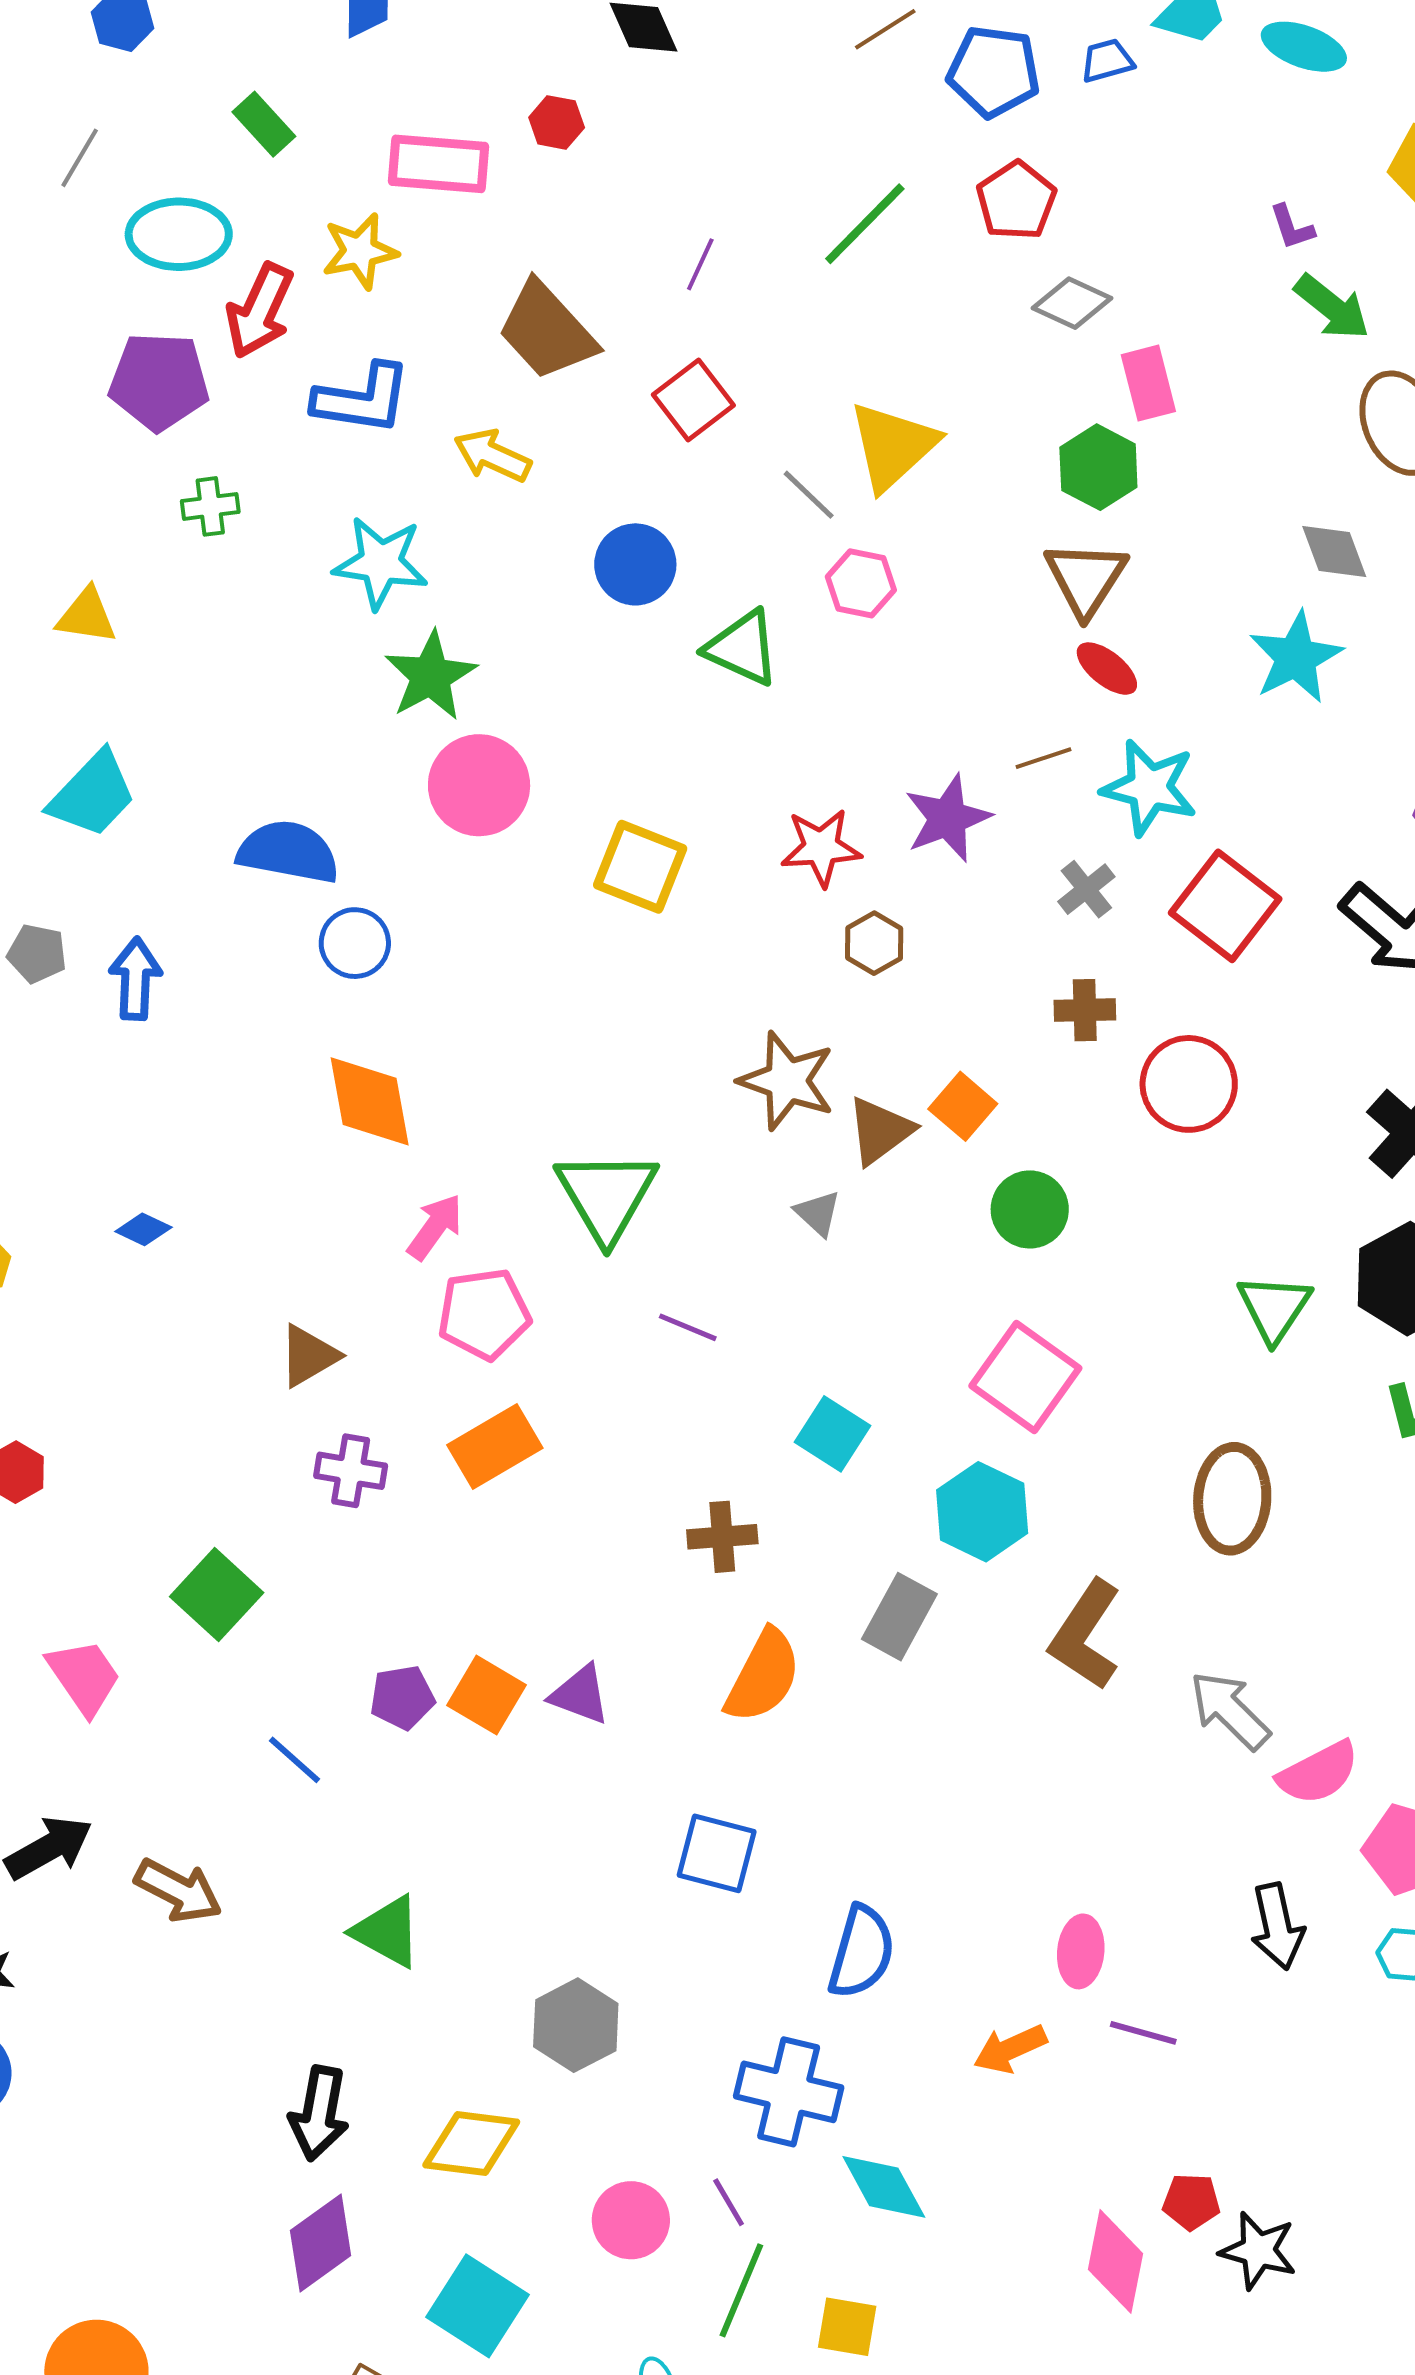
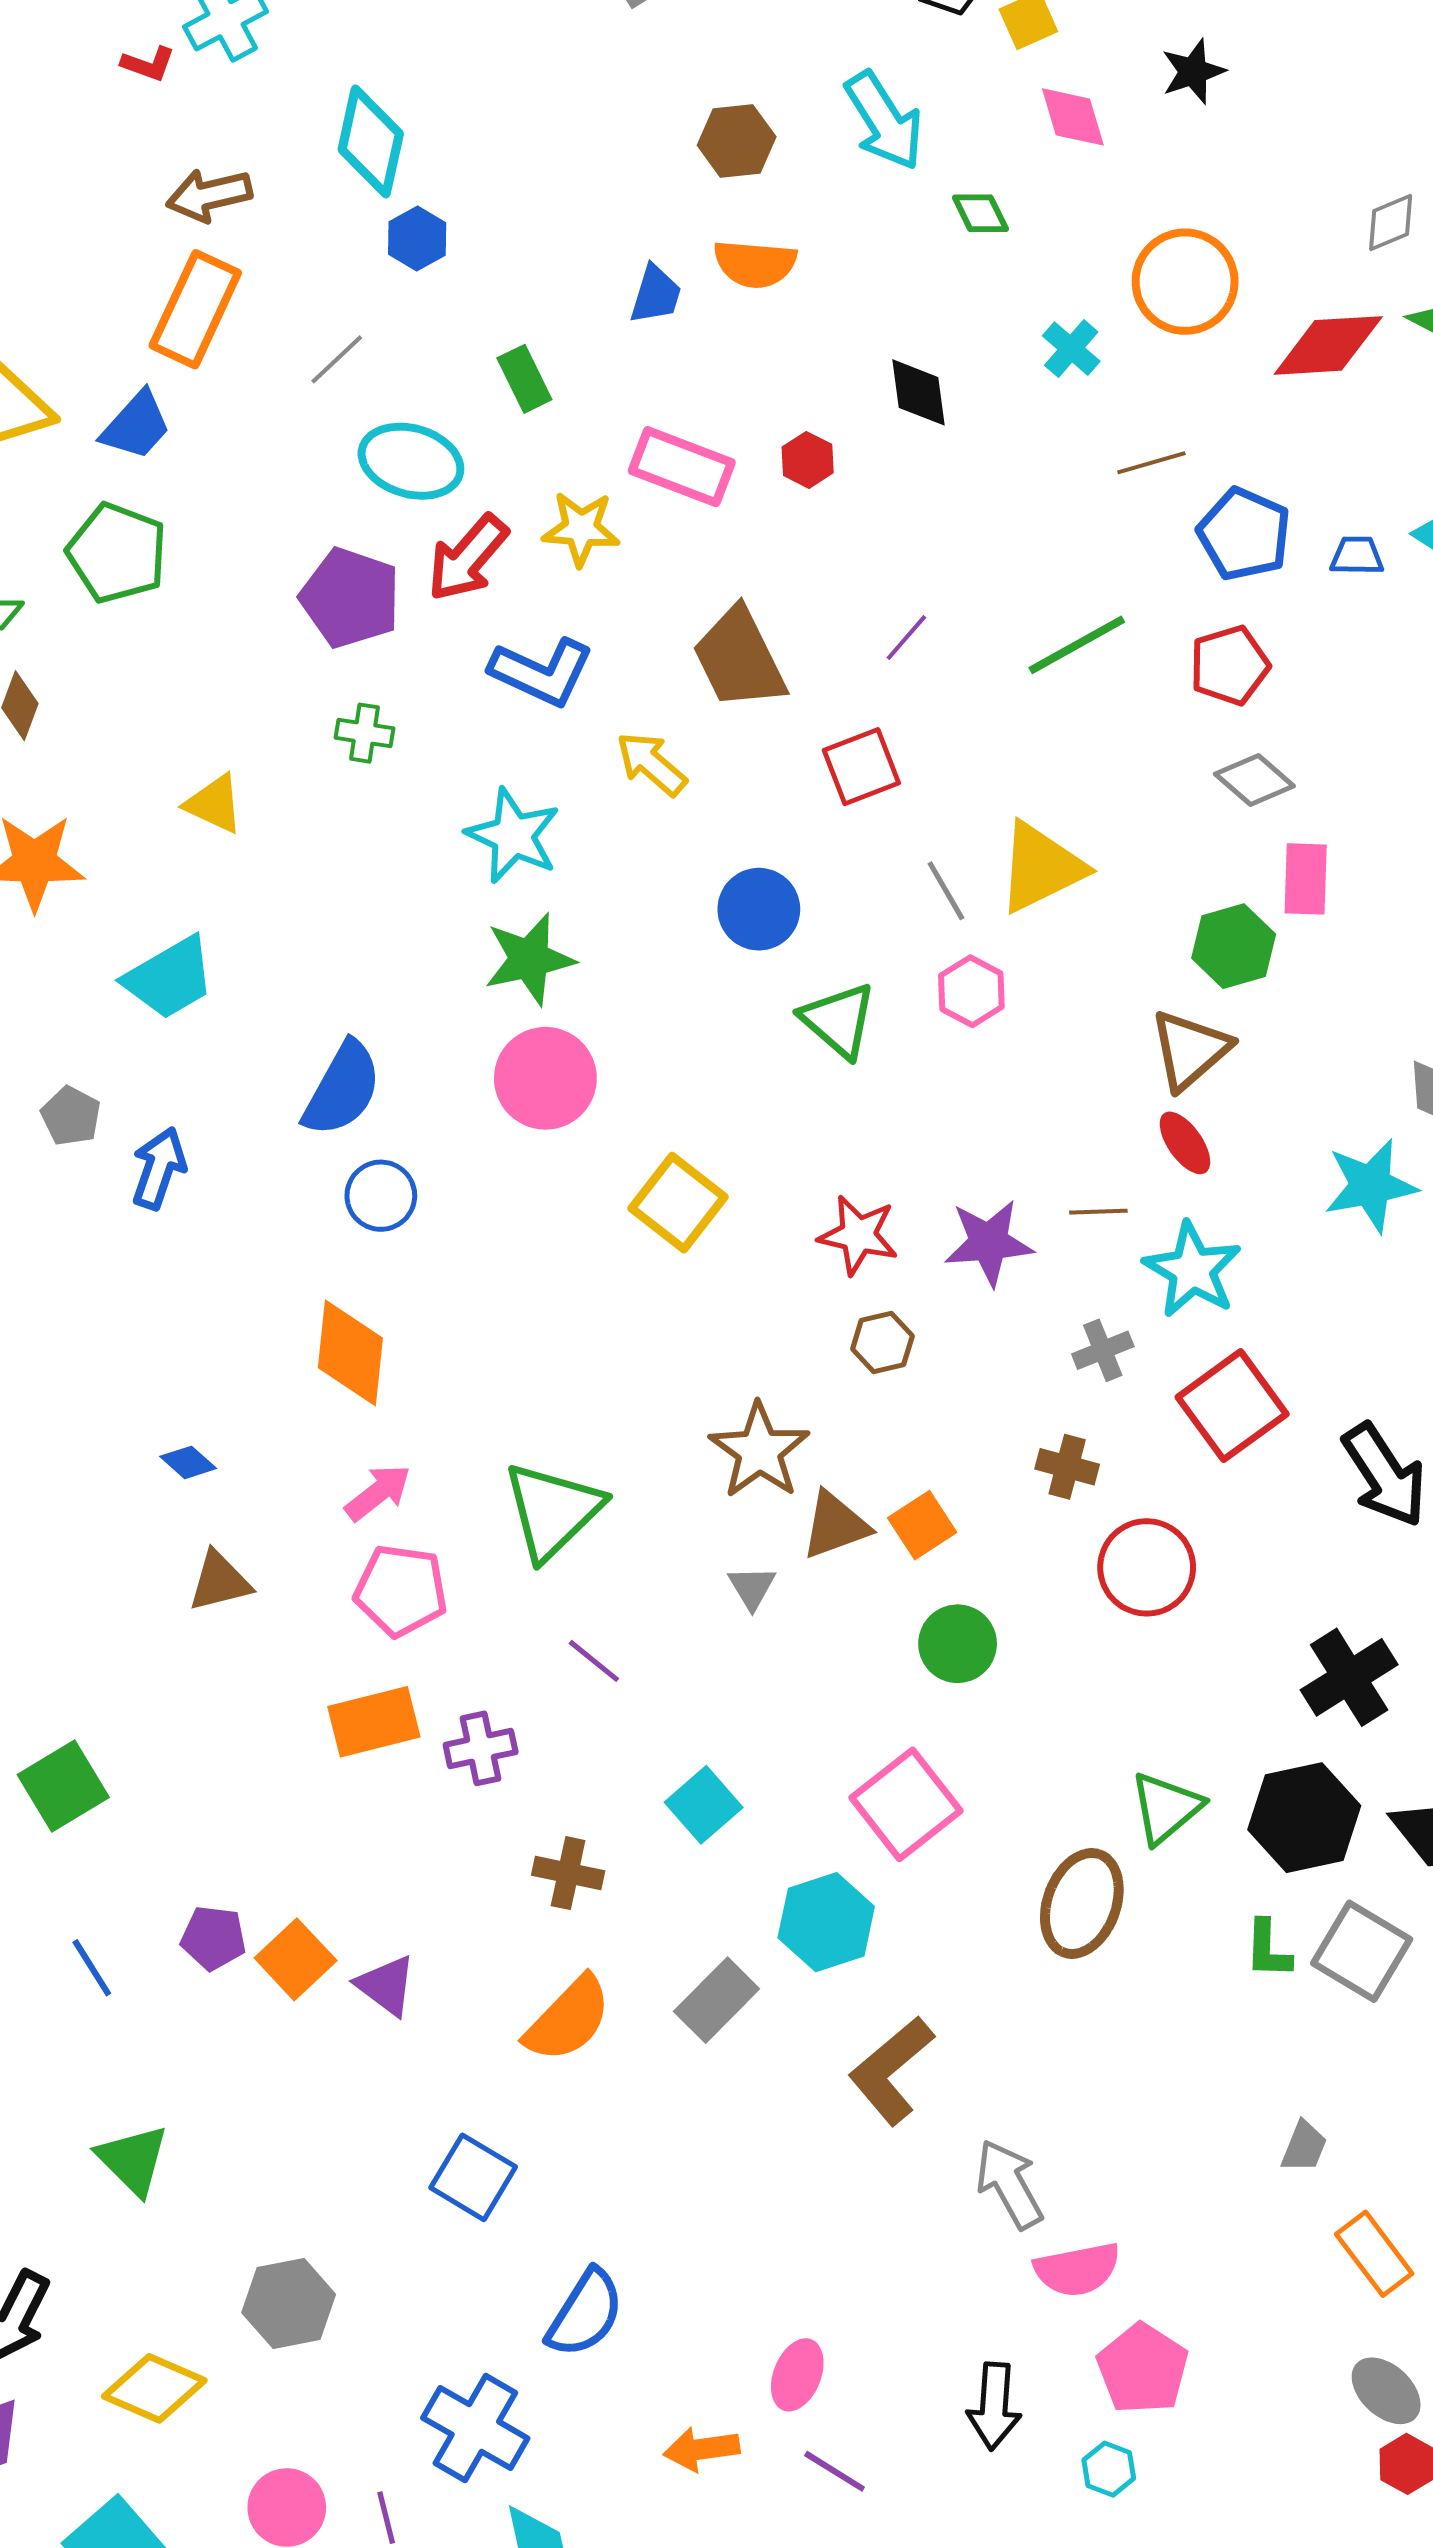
blue semicircle: (288, 852) -> (342, 1089), turned 92
blue diamond: (143, 1229) -> (188, 1462), moved
purple cross: (351, 1471) -> (481, 1748), moved, turned -38
brown ellipse: (1232, 1499) -> (1082, 1903), moved

